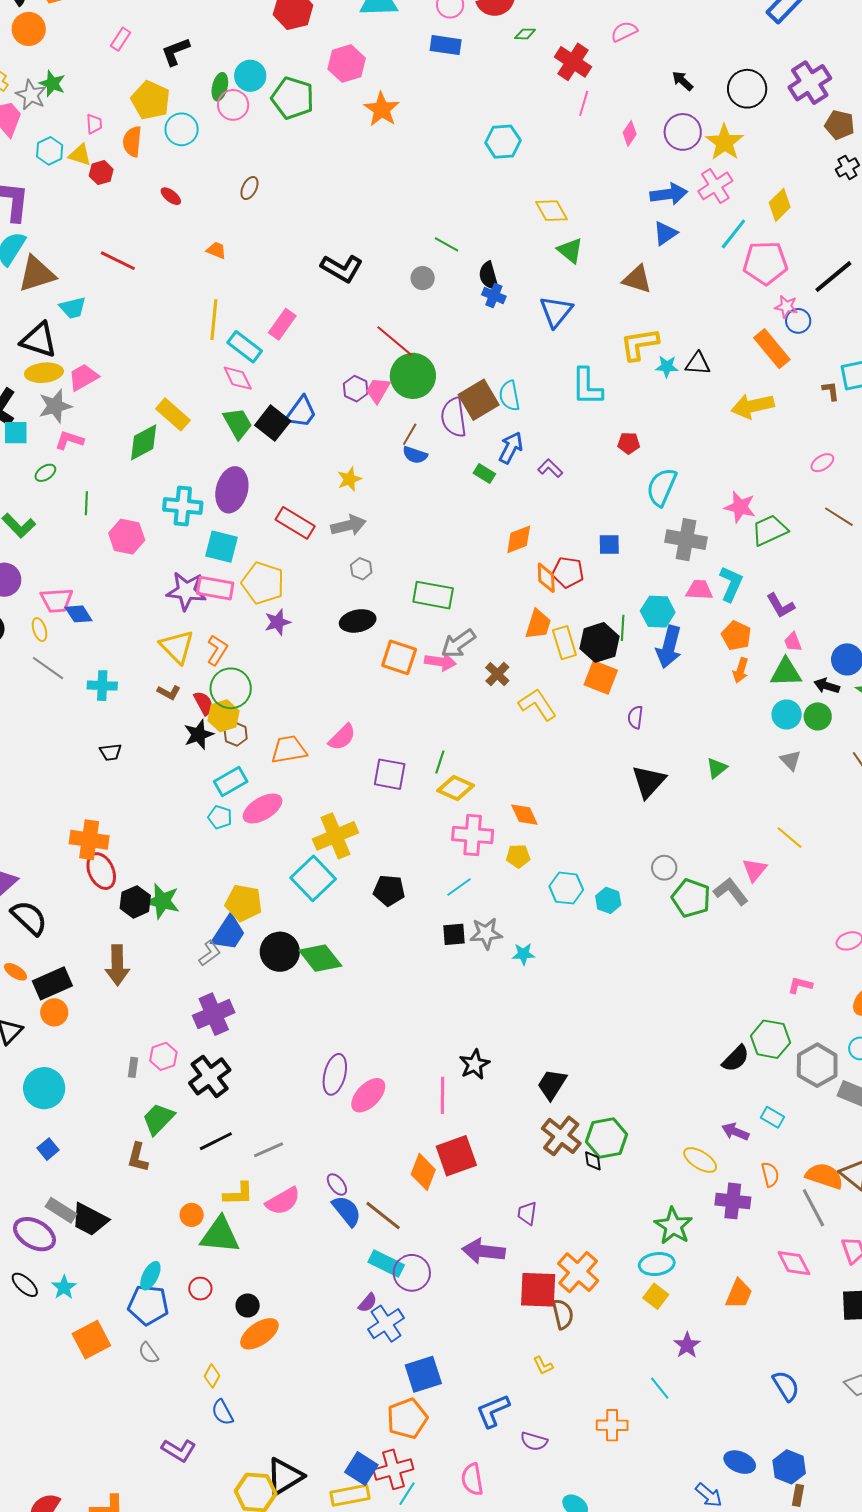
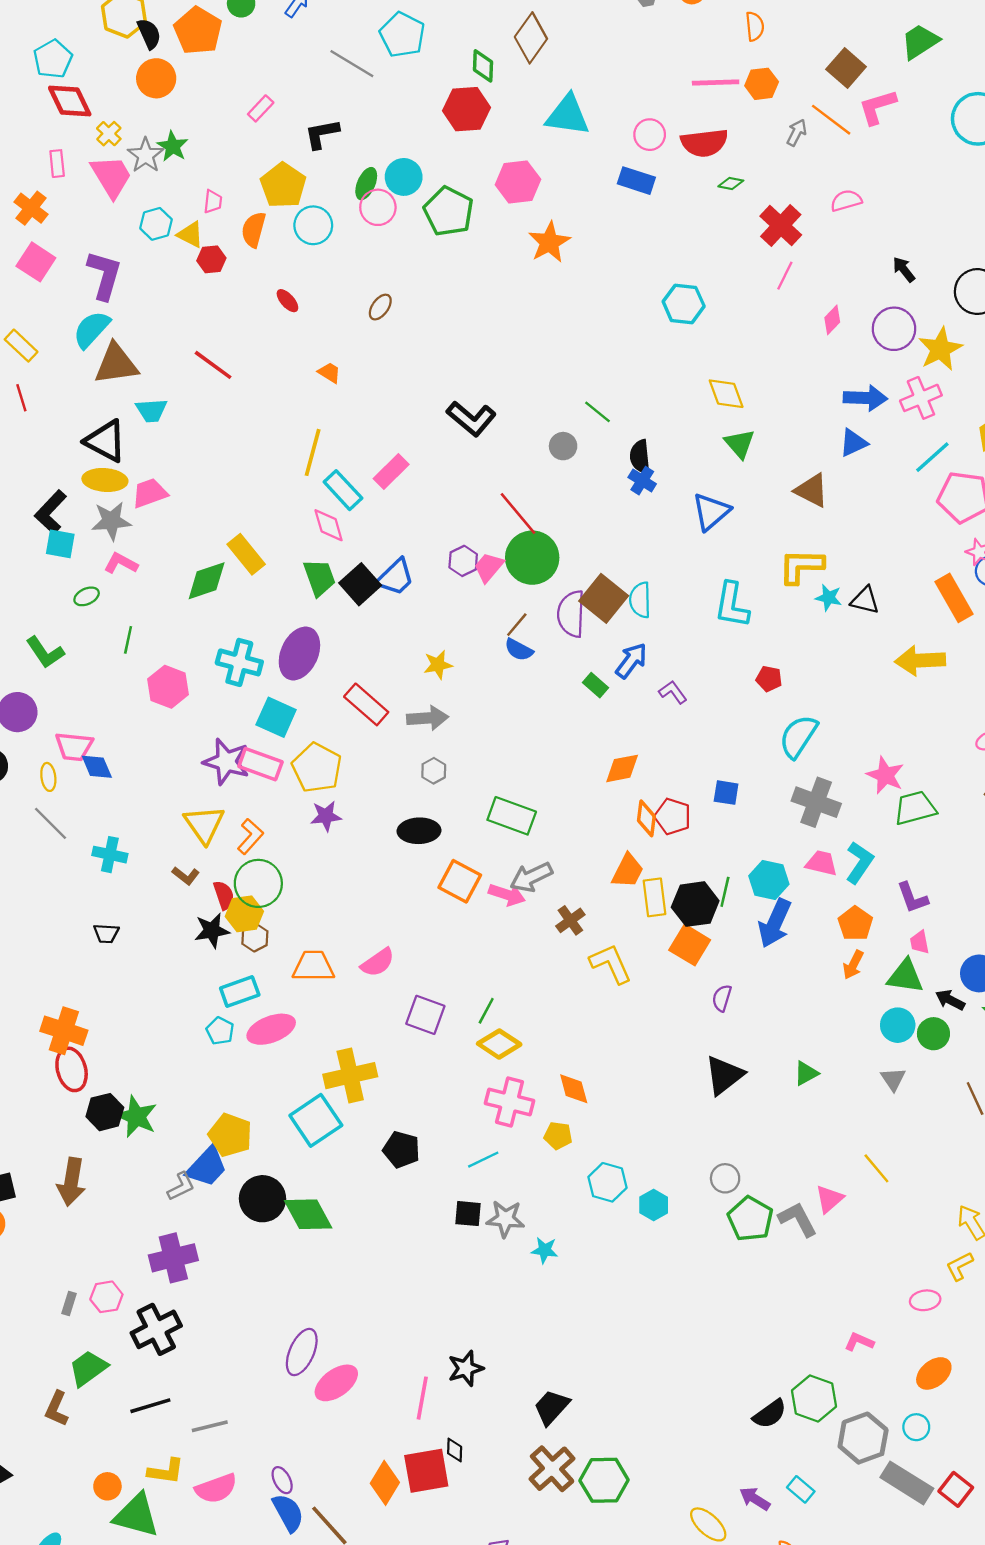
brown square: (479, 400) -> (604, 598), turned -30
black diamond: (593, 1161) -> (455, 1450), moved

